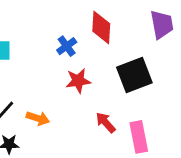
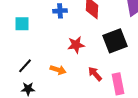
blue cross: (67, 46) -> (60, 11), moved, turned 32
orange arrow: (38, 118) -> (58, 70), moved

